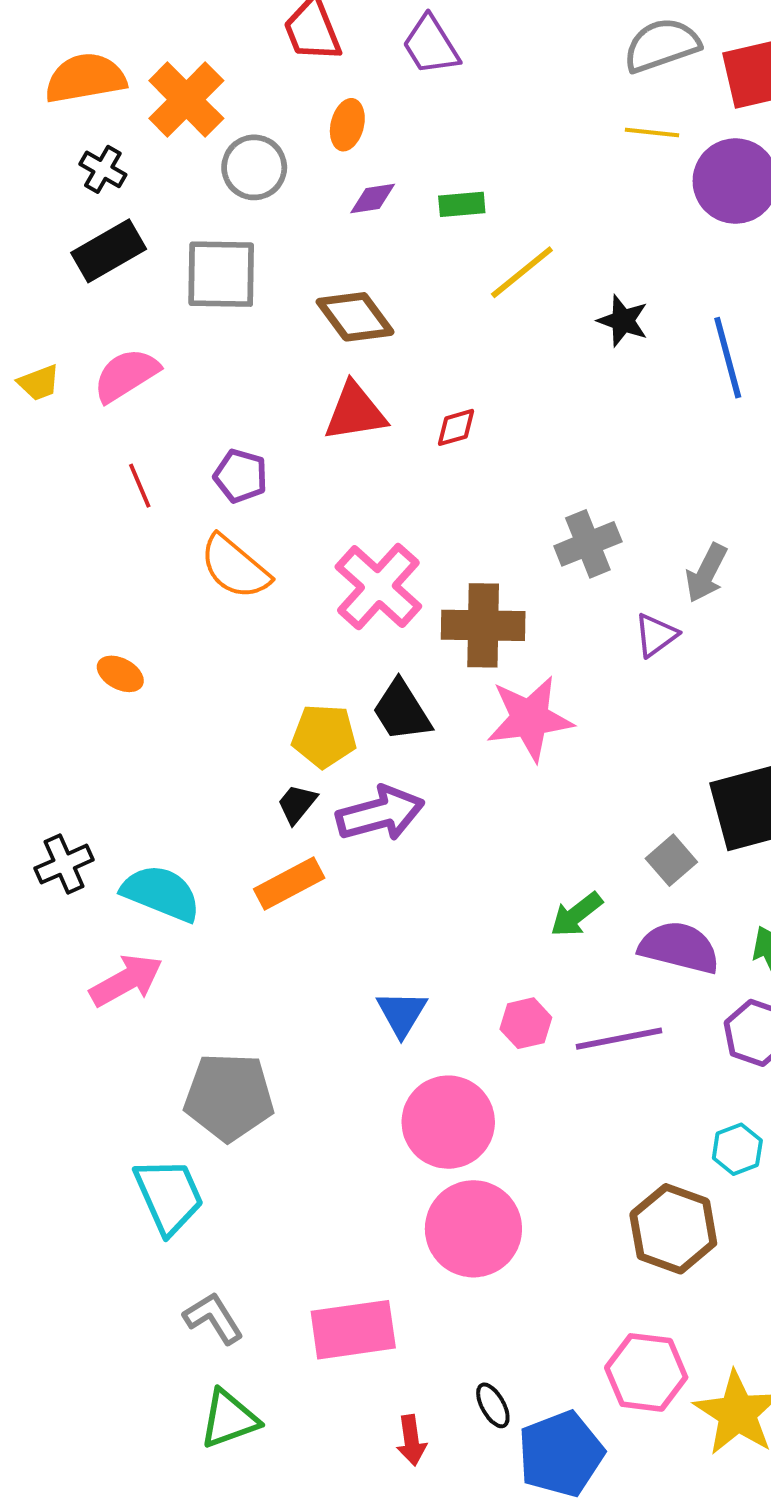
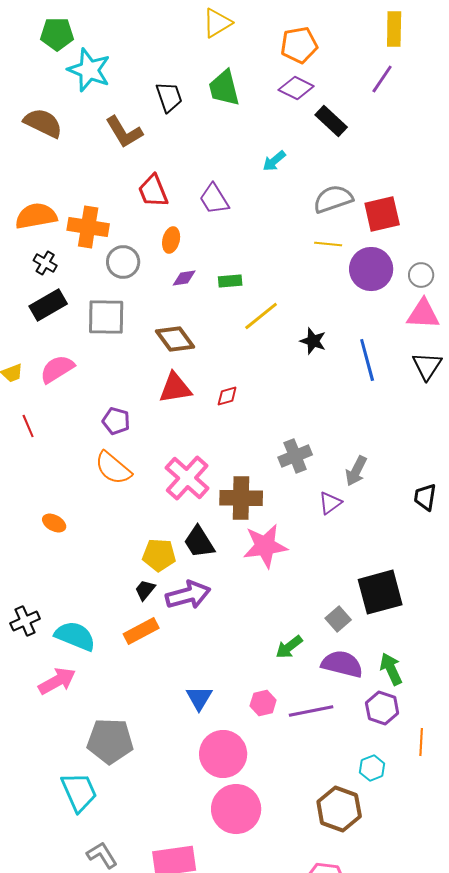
orange cross: (186, 100) -> (88, 227), turned -36
red line: (140, 486) -> (28, 426), moved

